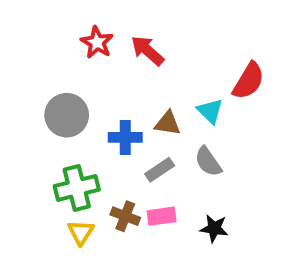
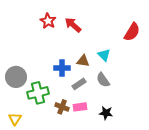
red semicircle: (248, 81) -> (132, 32), moved
gray circle: (67, 115) -> (16, 77), moved
yellow triangle: (81, 232) -> (15, 119), moved

